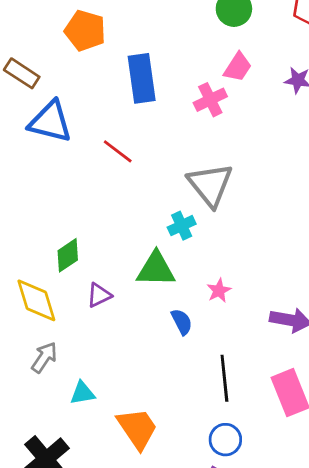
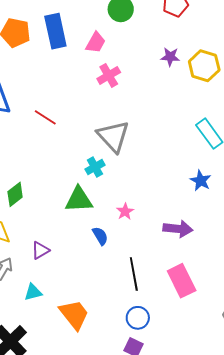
pink trapezoid: (238, 67) -> (96, 43), moved
blue rectangle: (142, 78) -> (55, 31), moved
purple triangle: (99, 295) -> (40, 250), moved

